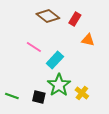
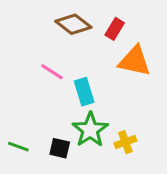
orange triangle: (88, 40) -> (135, 61), size x1.6
cyan rectangle: (55, 60) -> (84, 92), turned -60
yellow cross: (82, 93) -> (125, 142), turned 32

